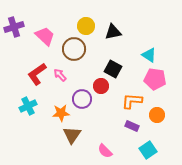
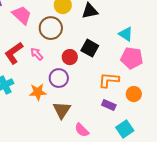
red circle: (101, 86) -> (70, 57), moved
brown triangle: (72, 135) -> (62, 110), moved

